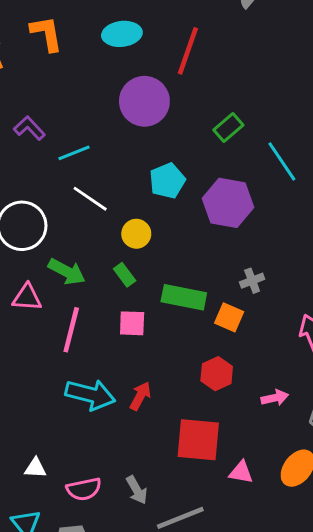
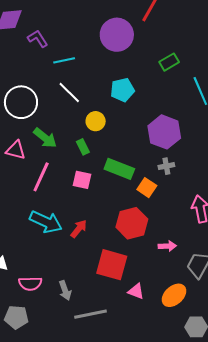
purple hexagon: (228, 203) -> (164, 132), moved
red hexagon: (217, 374) -> (132, 223), size x1.4

